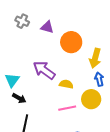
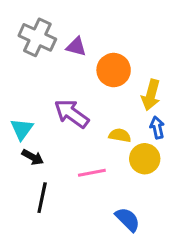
gray cross: (22, 21) -> (37, 37), size x1.6
yellow semicircle: (66, 84) -> (120, 135), moved
pink line: (67, 108) -> (92, 173), moved

